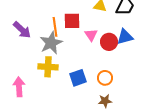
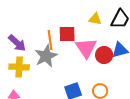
pink triangle: (91, 35) -> (86, 48), size x1.6
yellow cross: (48, 67) -> (19, 67), moved

